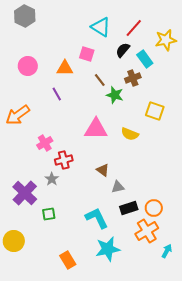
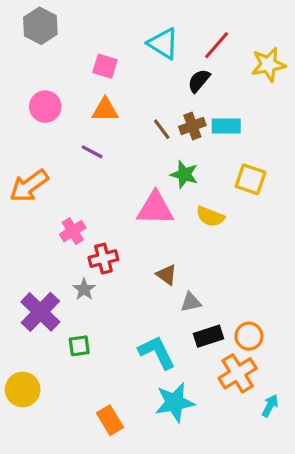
pink square: (87, 54) -> (105, 66), moved
cyan rectangle: (145, 59) -> (226, 126), moved, turned -54
brown cross: (133, 78) -> (192, 126), moved
purple line: (57, 94) -> (92, 152), turned -32
green star: (115, 95) -> (184, 174), moved

